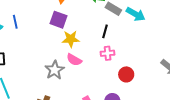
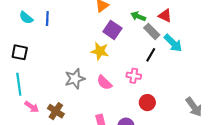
purple square: (58, 20) -> (112, 30), moved
black line: (105, 31) -> (151, 55), moved
pink semicircle: (74, 60) -> (104, 83), moved

